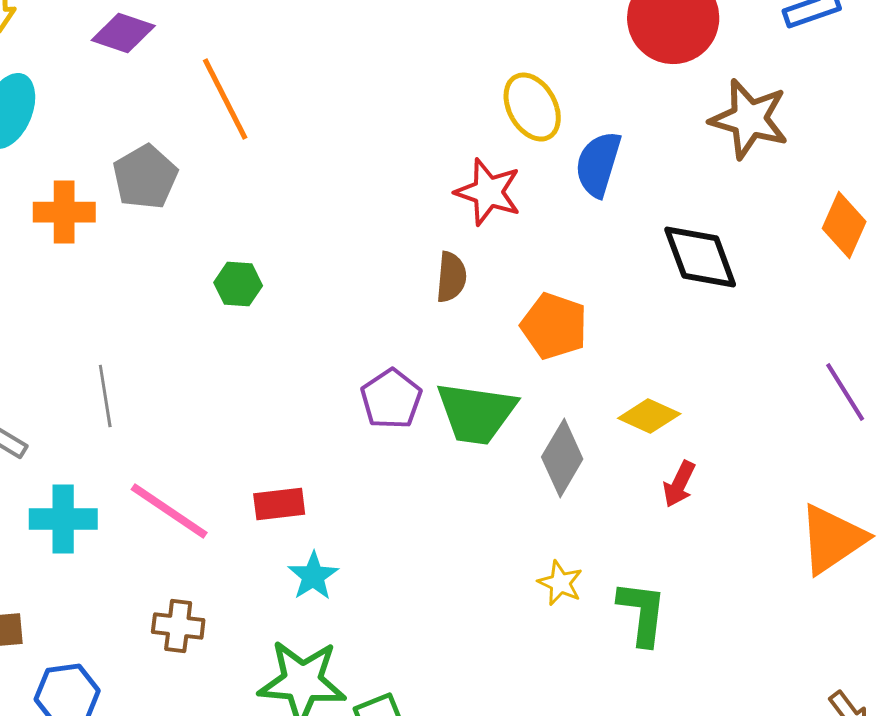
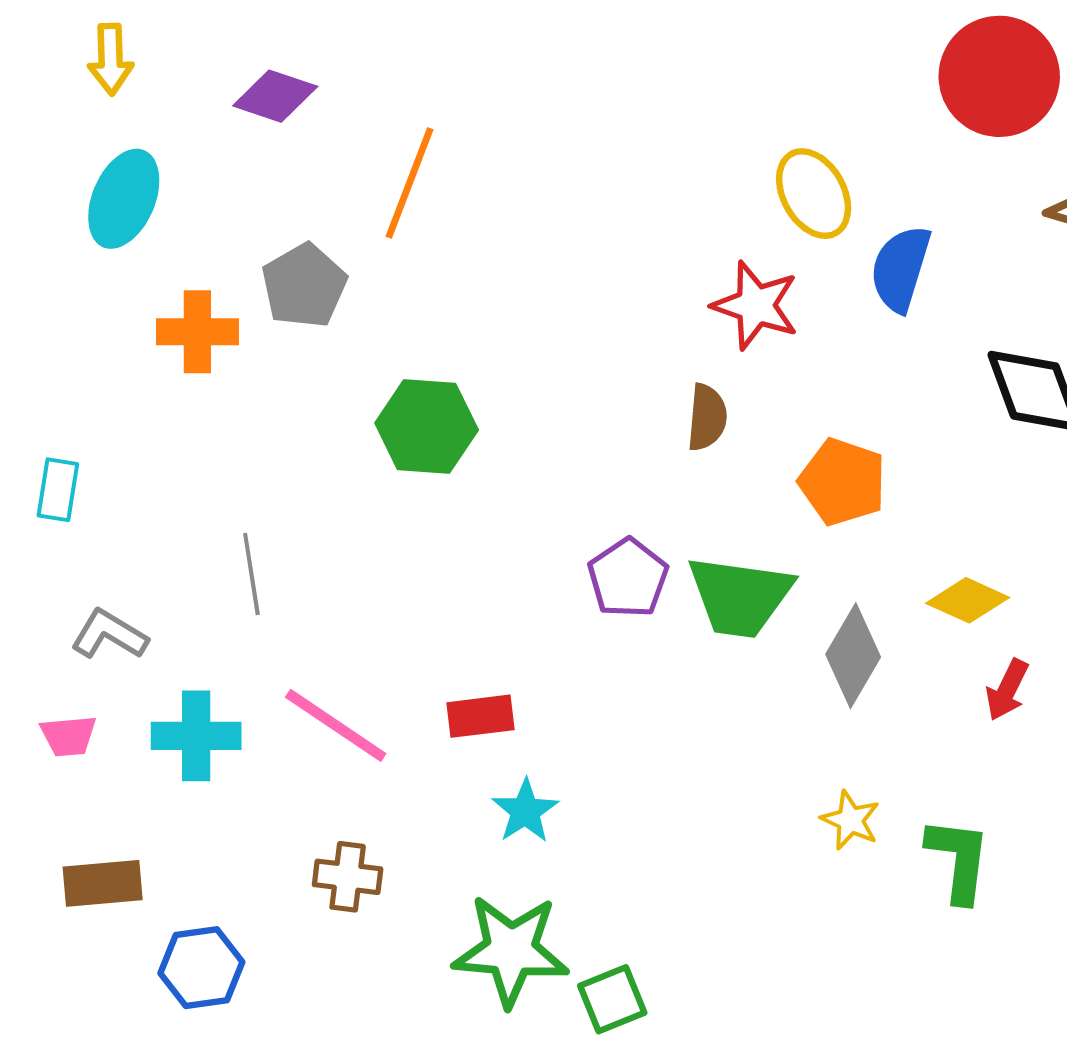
orange line: (225, 99) -> (409, 183), turned 48
green hexagon: (238, 284) -> (427, 427), size x1.6

